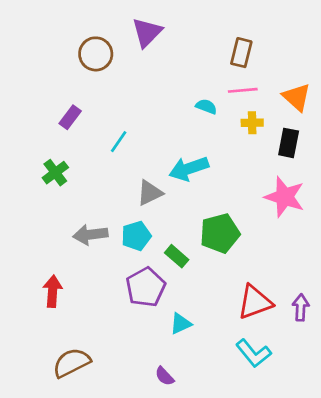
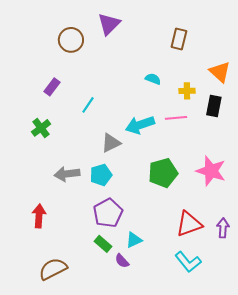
pink line: (243, 90) -> (176, 118), moved
pink star: (284, 197) -> (211, 171), moved
green rectangle: (177, 256) -> (103, 244), moved
purple semicircle: (164, 376) -> (122, 261), moved

